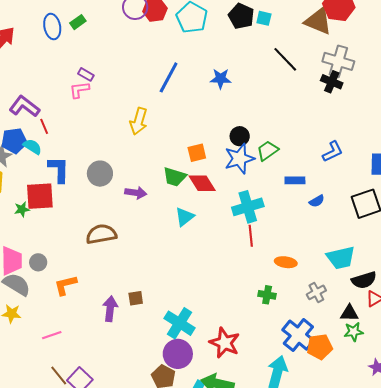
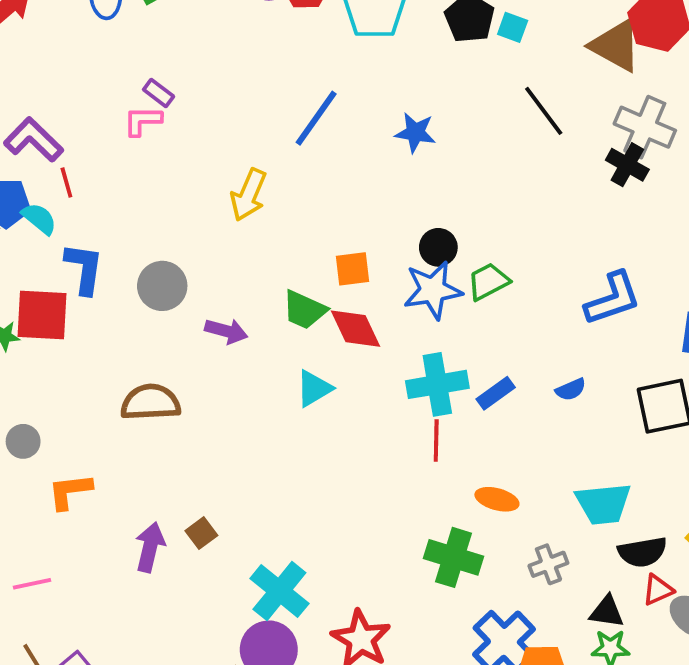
blue L-shape: (333, 152) -> (613, 299), size x1.4
blue rectangle: (295, 180) -> (496, 393), moved, turned -42
green cross: (267, 295) -> (453, 557), size x1.6
brown square: (136, 298) -> (201, 533), turned -35

